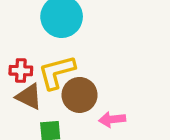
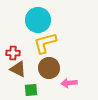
yellow L-shape: (57, 72) -> (45, 43), moved

